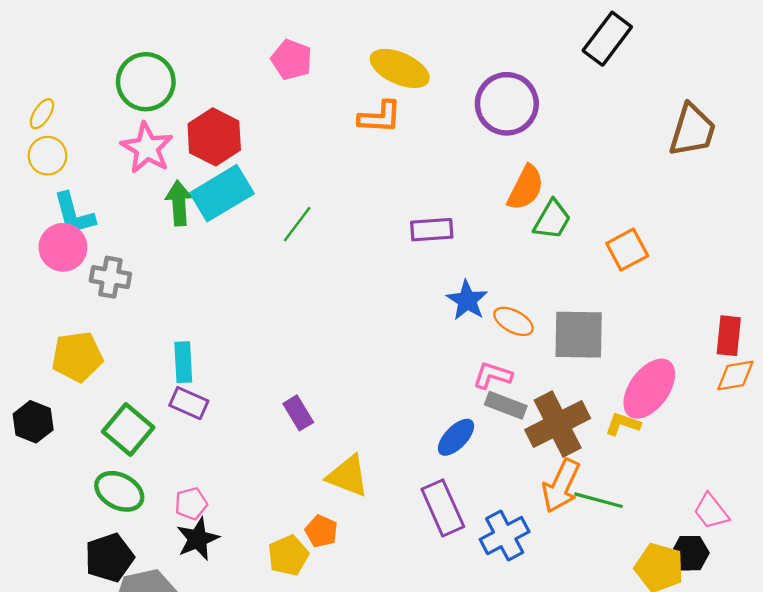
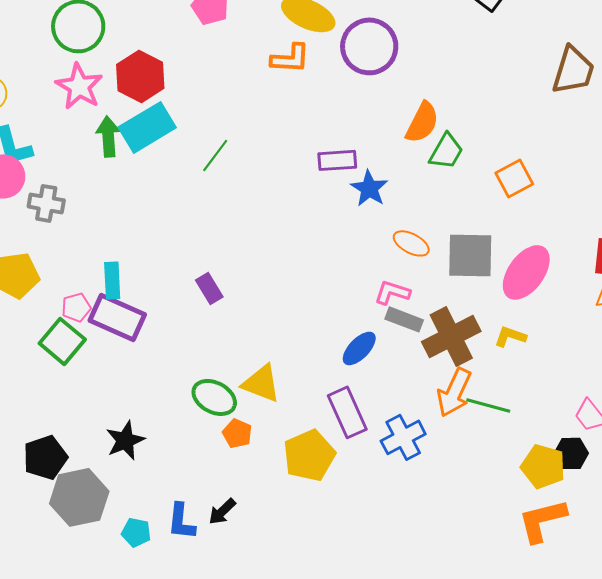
purple circle: (507, 104) -> (369, 46), moved
blue star: (467, 300) -> (369, 188), moved
pink ellipse: (649, 389) -> (526, 272), moved
purple rectangle: (189, 403) -> (117, 317), size x1.6
purple rectangle: (298, 413) -> (209, 288), moved
green ellipse: (119, 491) -> (214, 397), moved
pink pentagon: (191, 504) -> (76, 307), moved
yellow pentagon: (288, 555) -> (309, 455), moved, size x1.4

